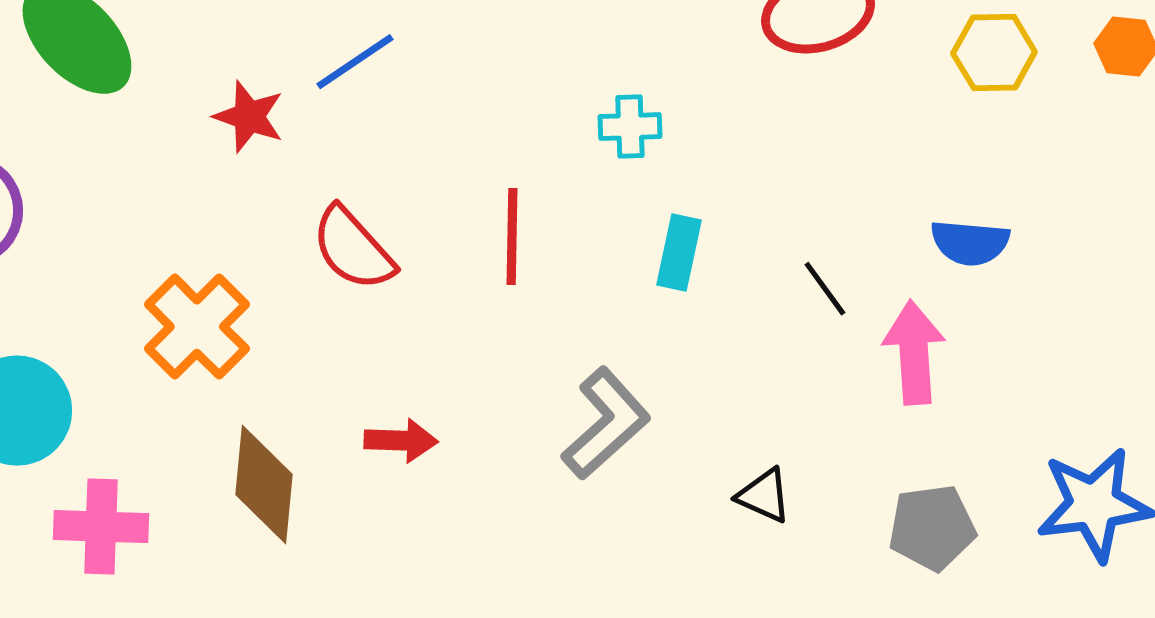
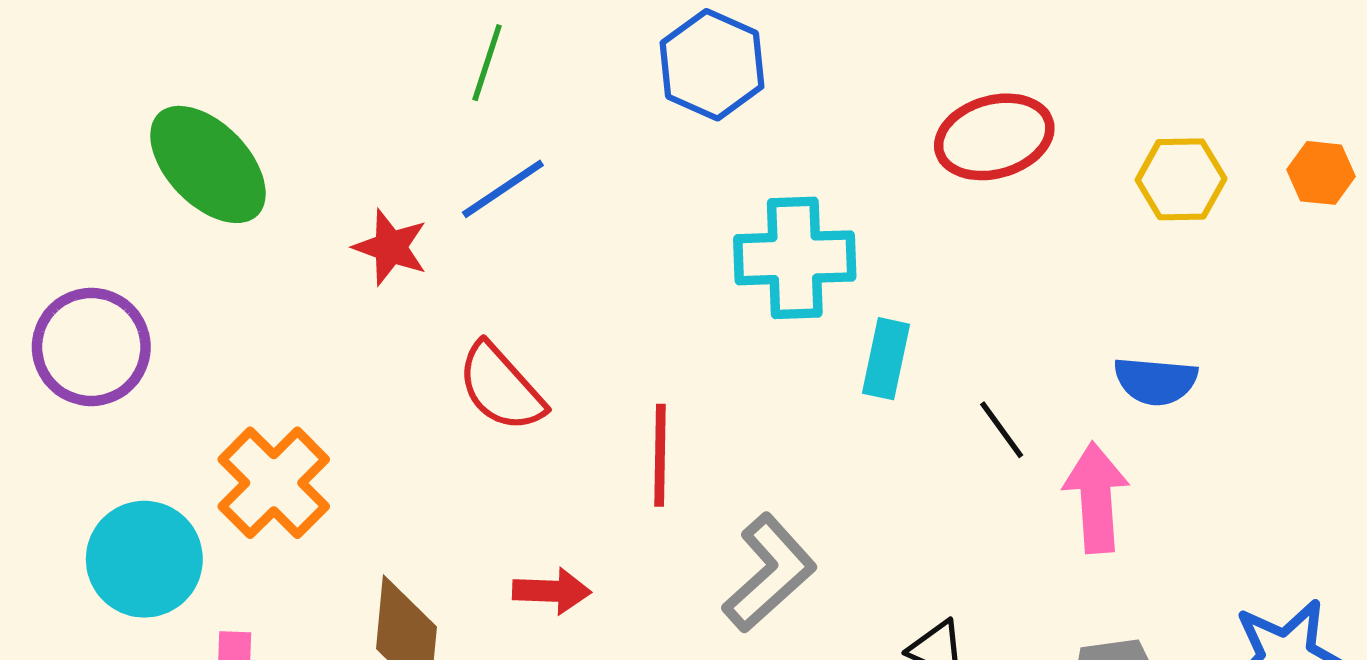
cyan cross: (630, 127) -> (795, 258), size x1.8
red line: (512, 237) -> (660, 455), moved
cyan rectangle: (679, 253) -> (886, 359), moved
orange cross: (197, 327) -> (274, 483), moved

